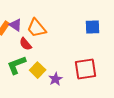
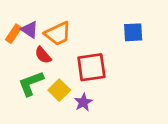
orange trapezoid: (36, 28) -> (58, 34), turned -75
red square: (86, 69) -> (91, 67), moved

